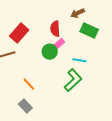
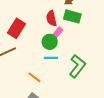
green rectangle: (89, 30) -> (72, 16), moved
cyan line: (79, 60) -> (51, 58), moved

